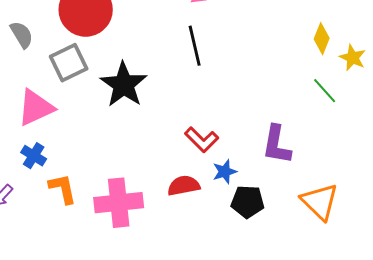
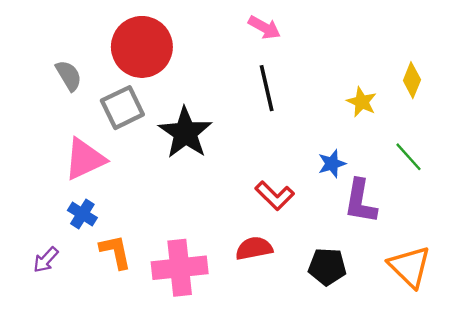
yellow star: (353, 58) -> (362, 102), moved
green line: (325, 91) -> (409, 157), moved
blue star: (225, 172) -> (332, 164), moved

